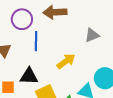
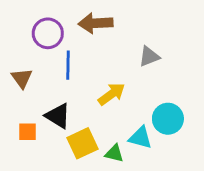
black triangle: (29, 76) -> (58, 116), turned 30

